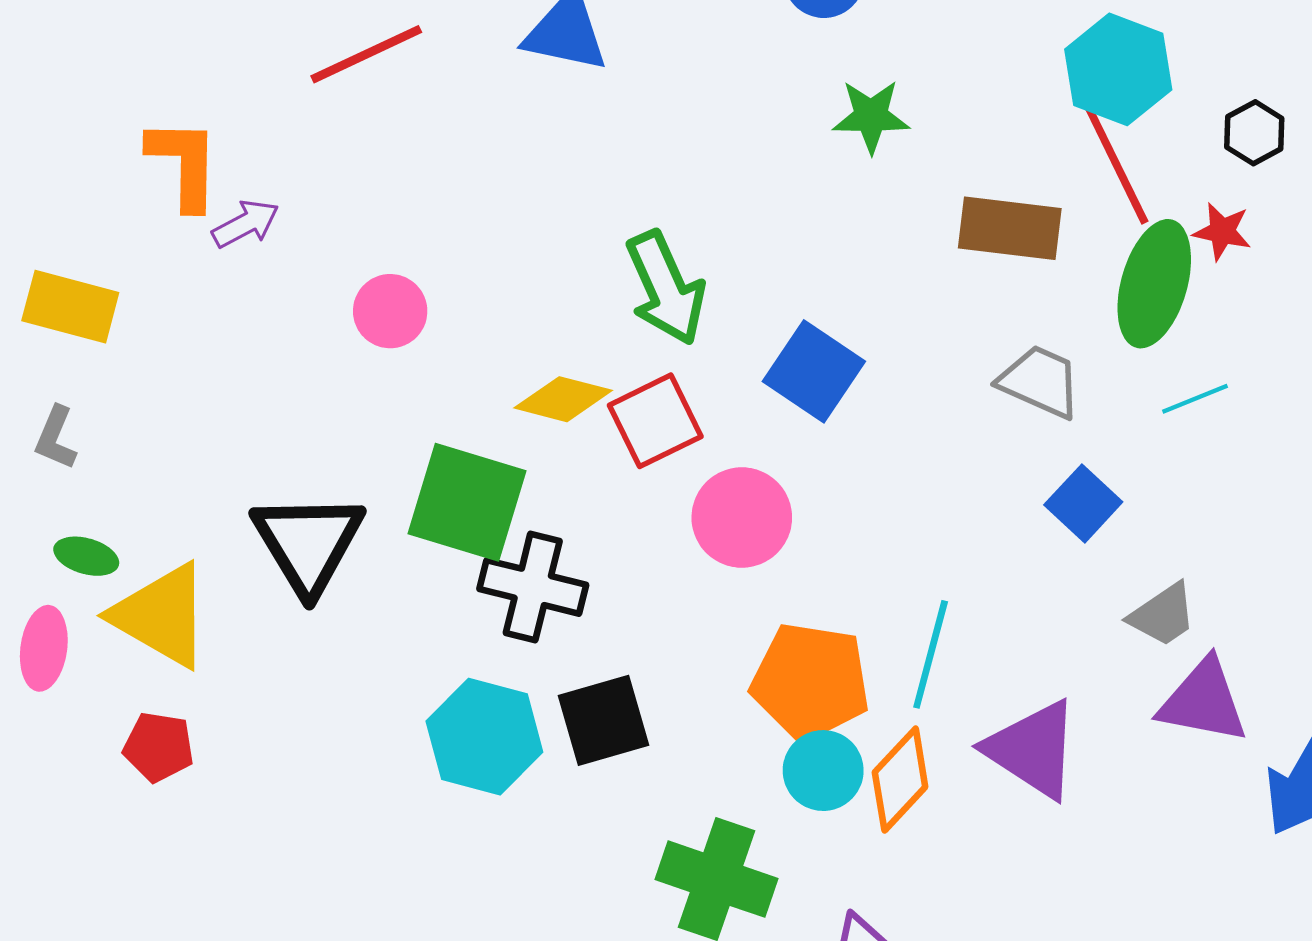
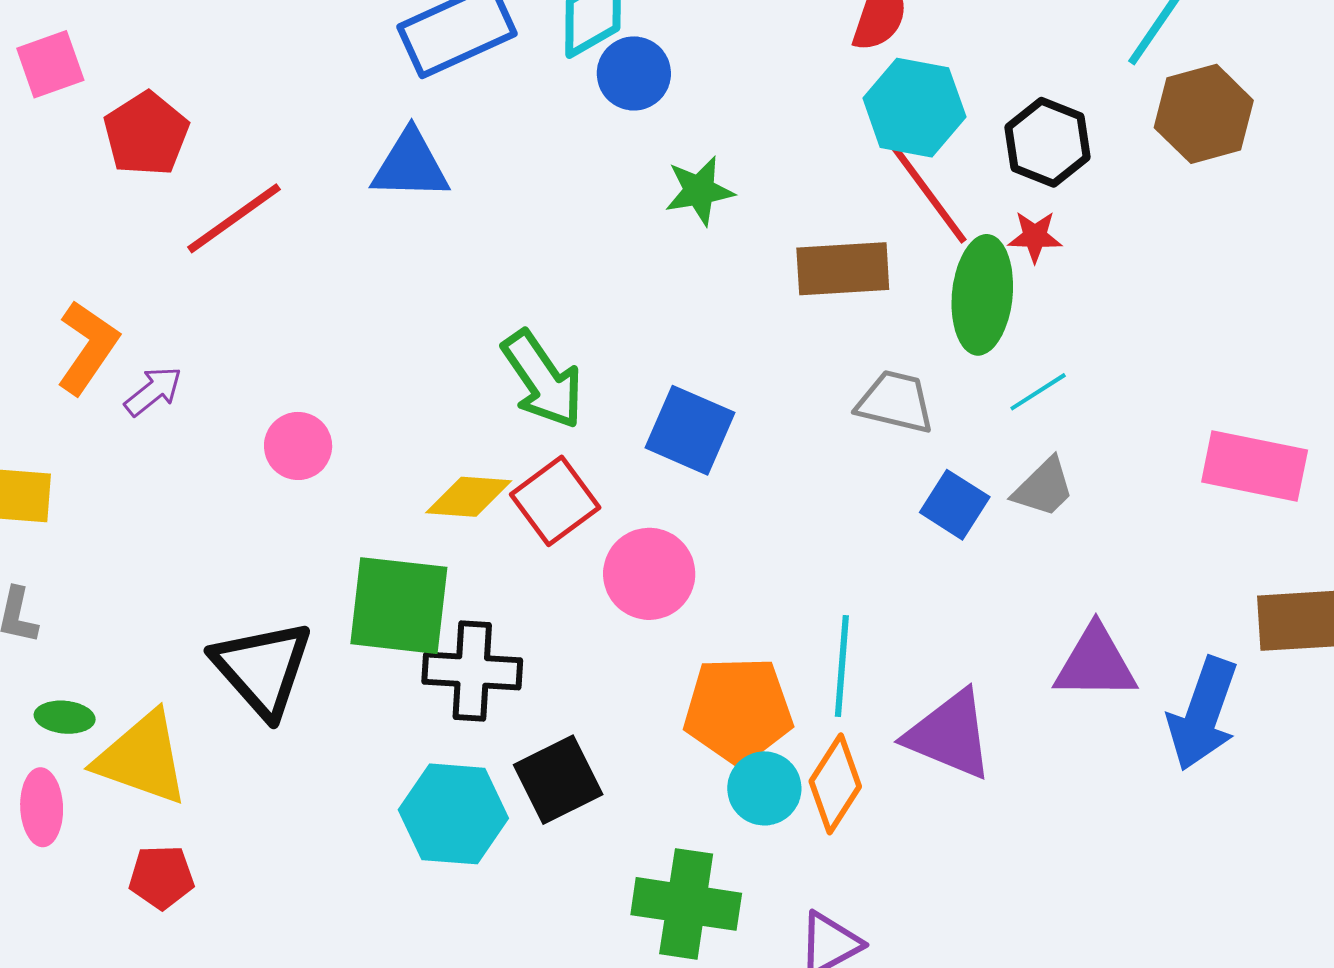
black hexagon: (1254, 133) -> (1048, 142), size x1.5
orange L-shape: (184, 164) -> (88, 347), turned 44
gray trapezoid: (1163, 615) -> (1044, 488), moved

